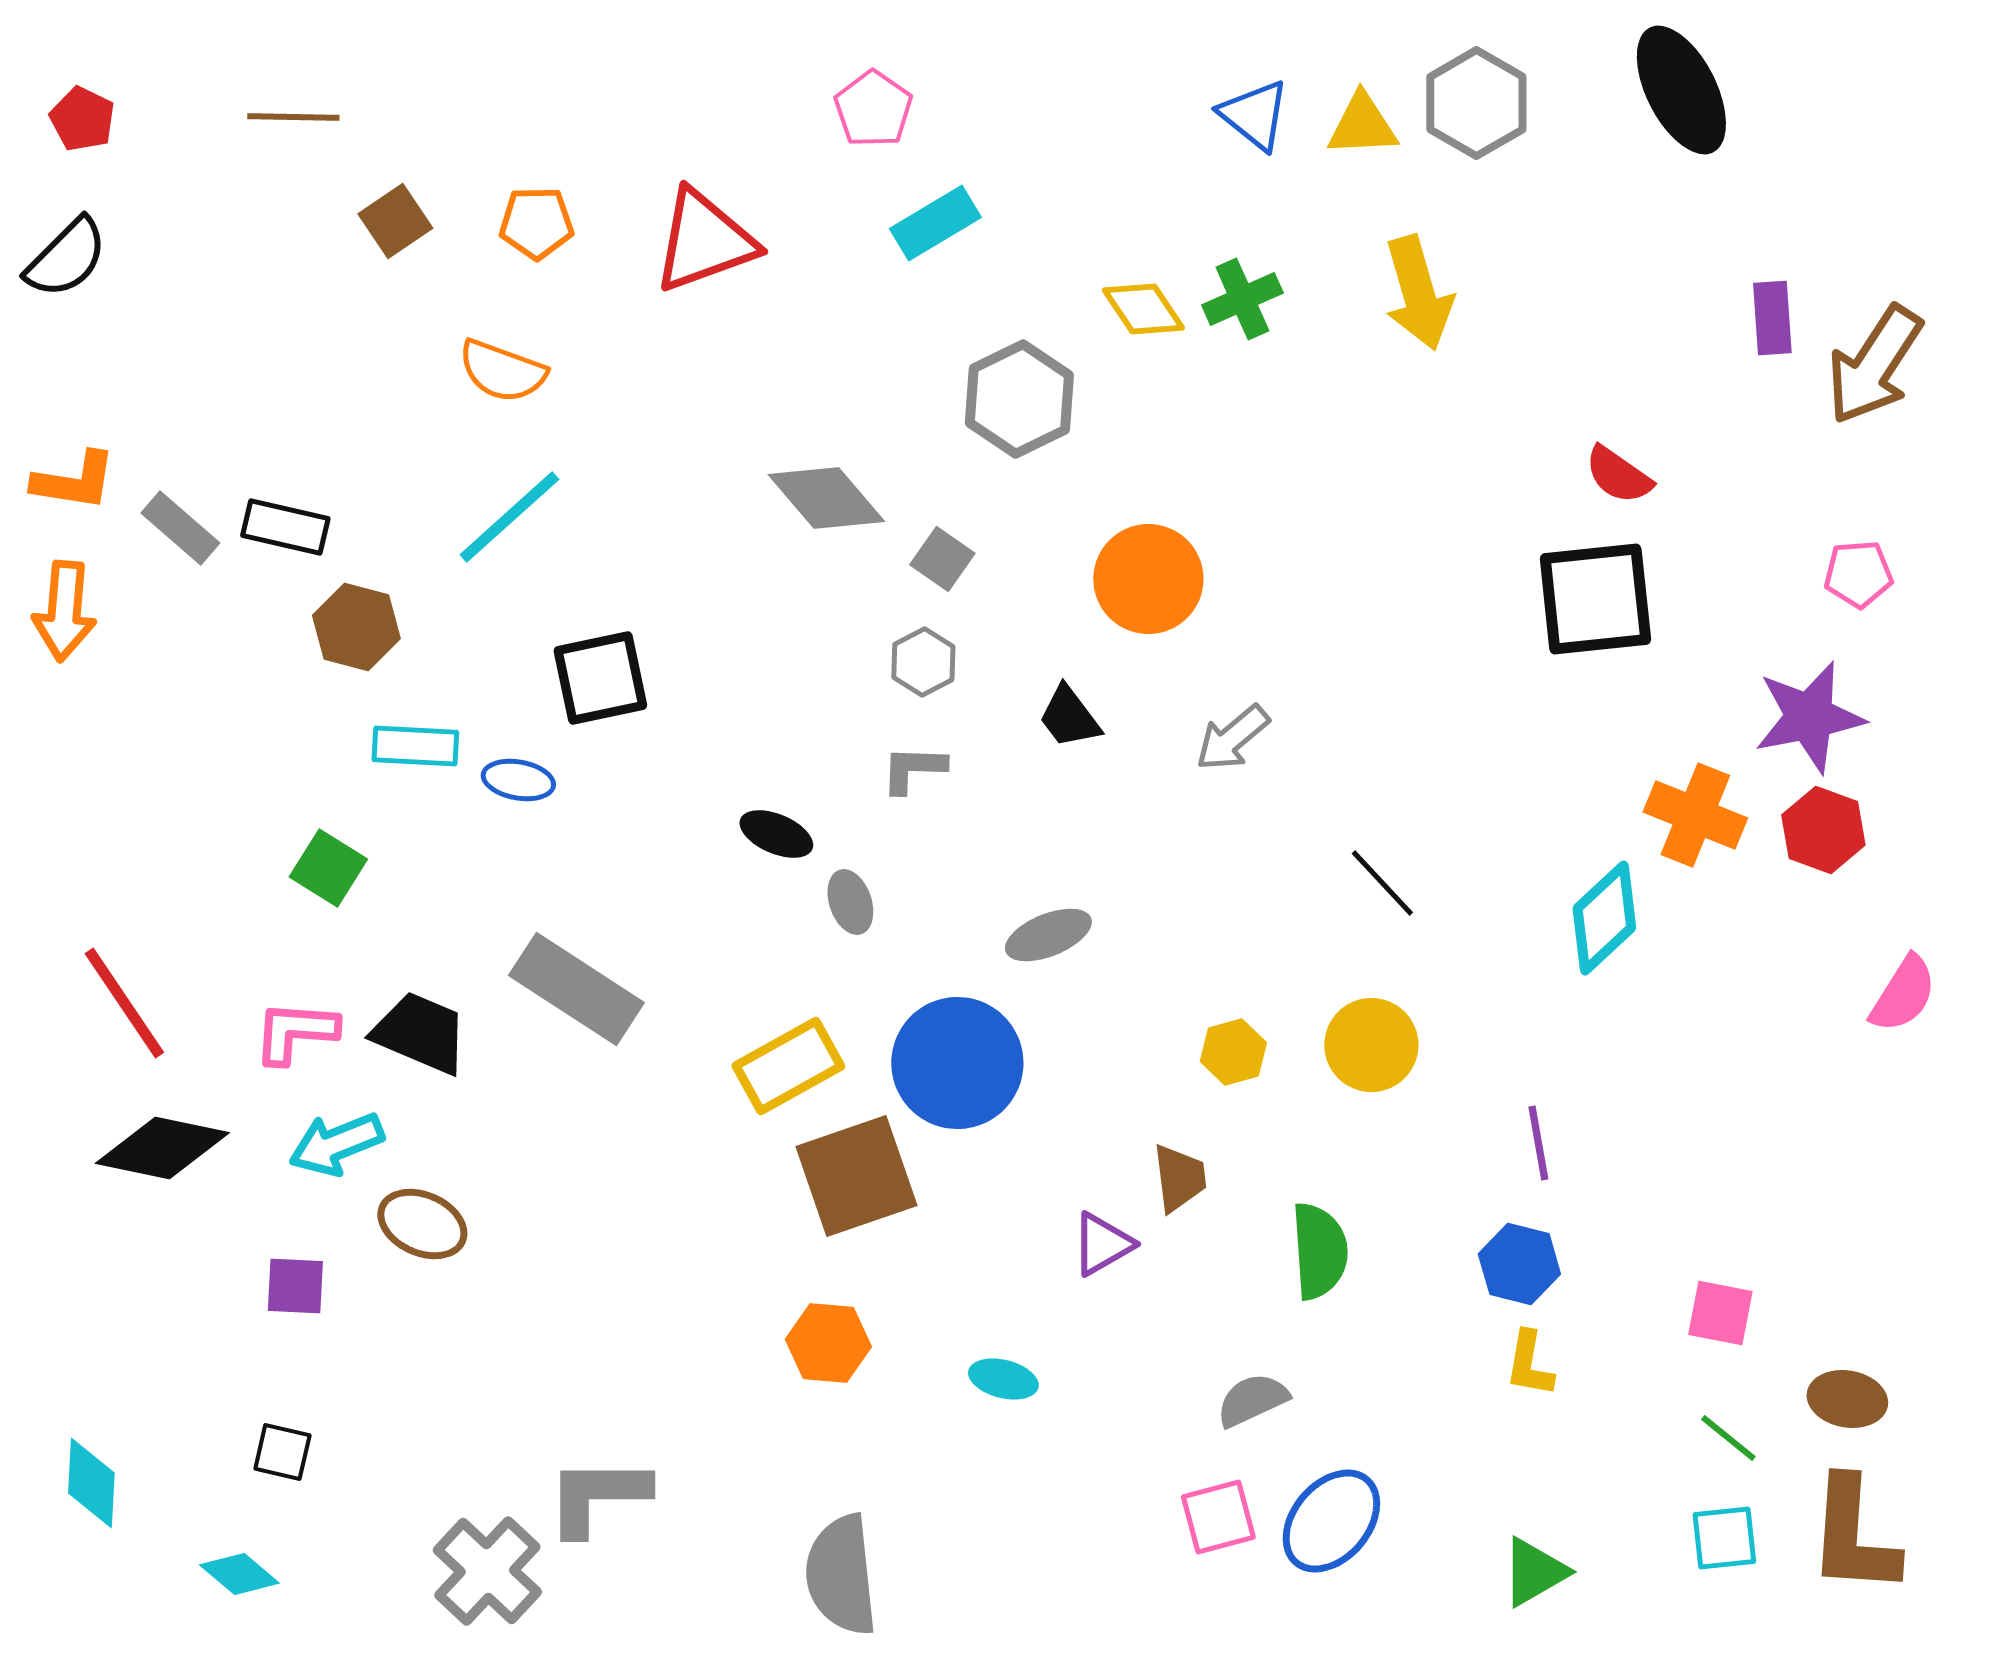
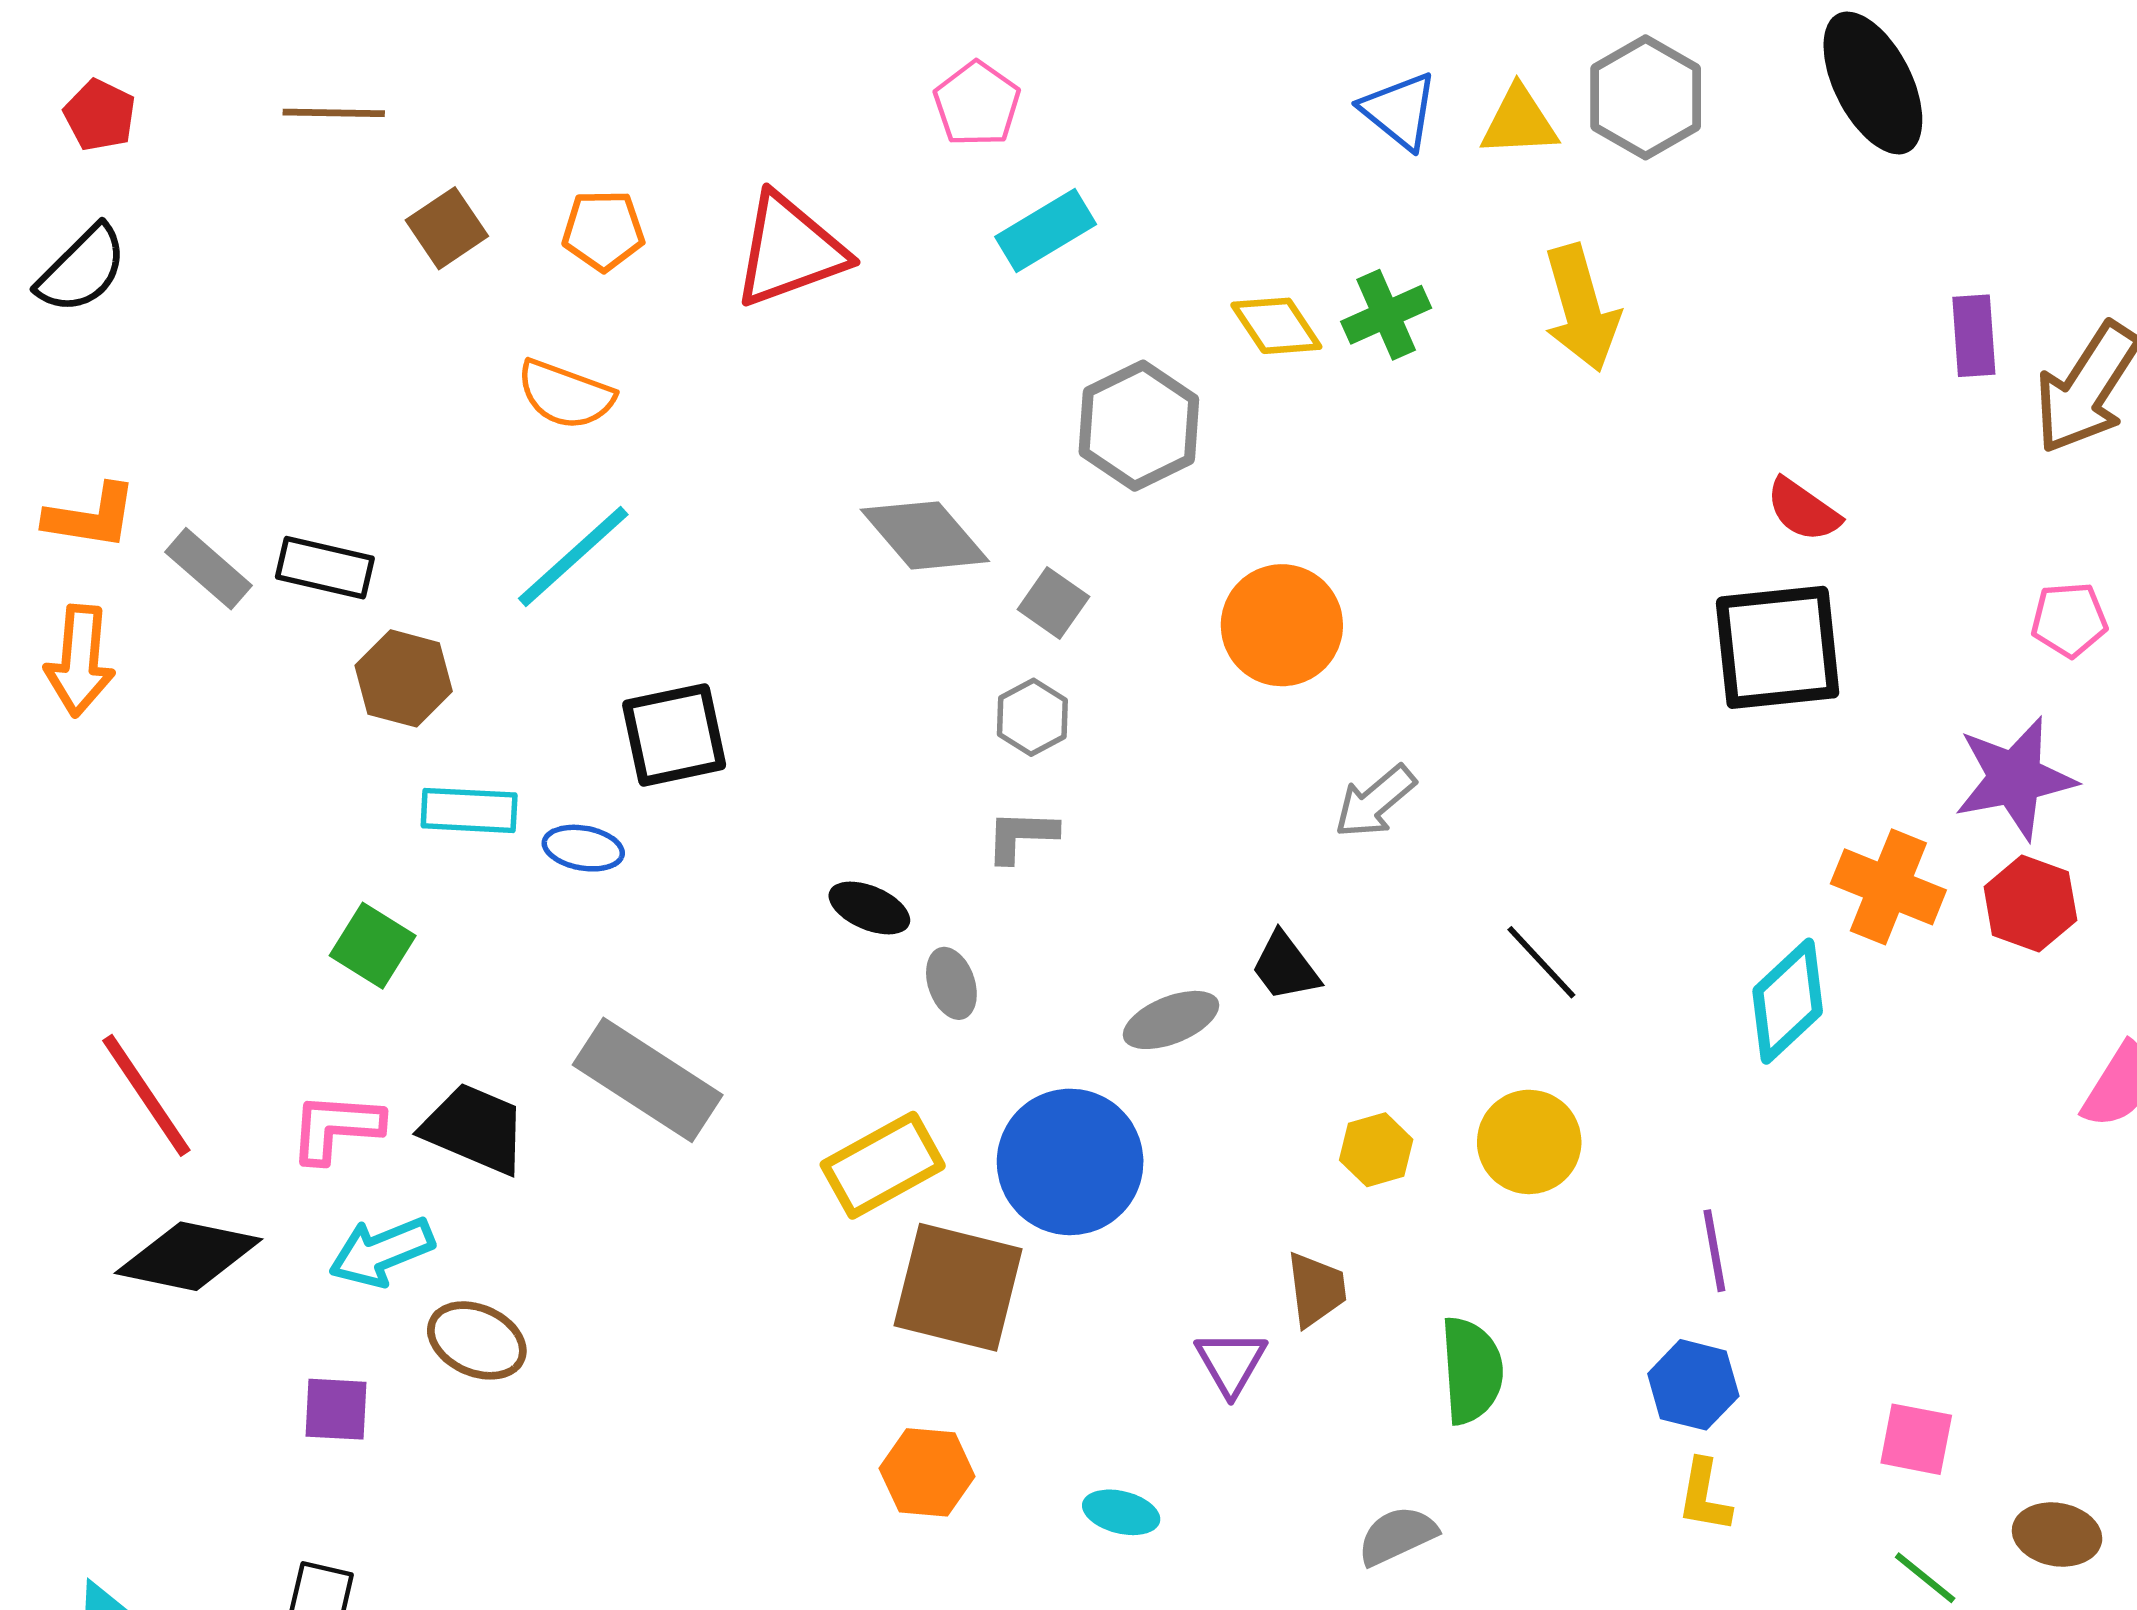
black trapezoid: (1069, 717) -> (1285, 967), moved
brown square: (856, 1176) -> (958, 1287), turned 33
purple triangle: (1102, 1244) -> (1231, 1363), turned -30

